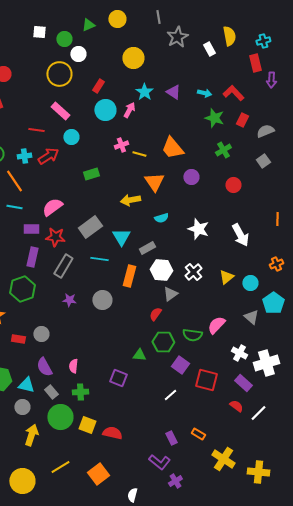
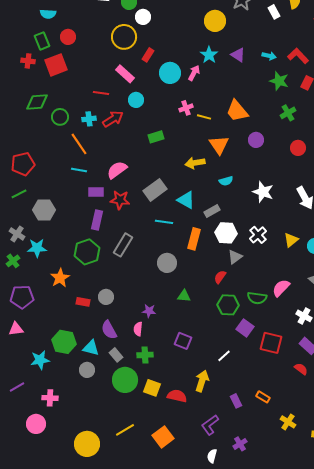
yellow circle: (133, 58) -> (215, 21), moved
red rectangle: (98, 86) -> (148, 55), moved
cyan triangle: (121, 237) -> (186, 200), turned -30
gray rectangle: (63, 266) -> (123, 245), moved
purple star: (69, 300) -> (149, 311), moved
green triangle: (139, 355) -> (184, 296), moved
white line: (170, 395) -> (224, 356), moved
yellow arrow: (31, 435) -> (202, 381), moved
yellow cross: (223, 459) -> (288, 422), size x0.7
purple L-shape: (159, 462) -> (210, 425), moved, turned 105
white semicircle: (132, 495) -> (212, 456), moved

